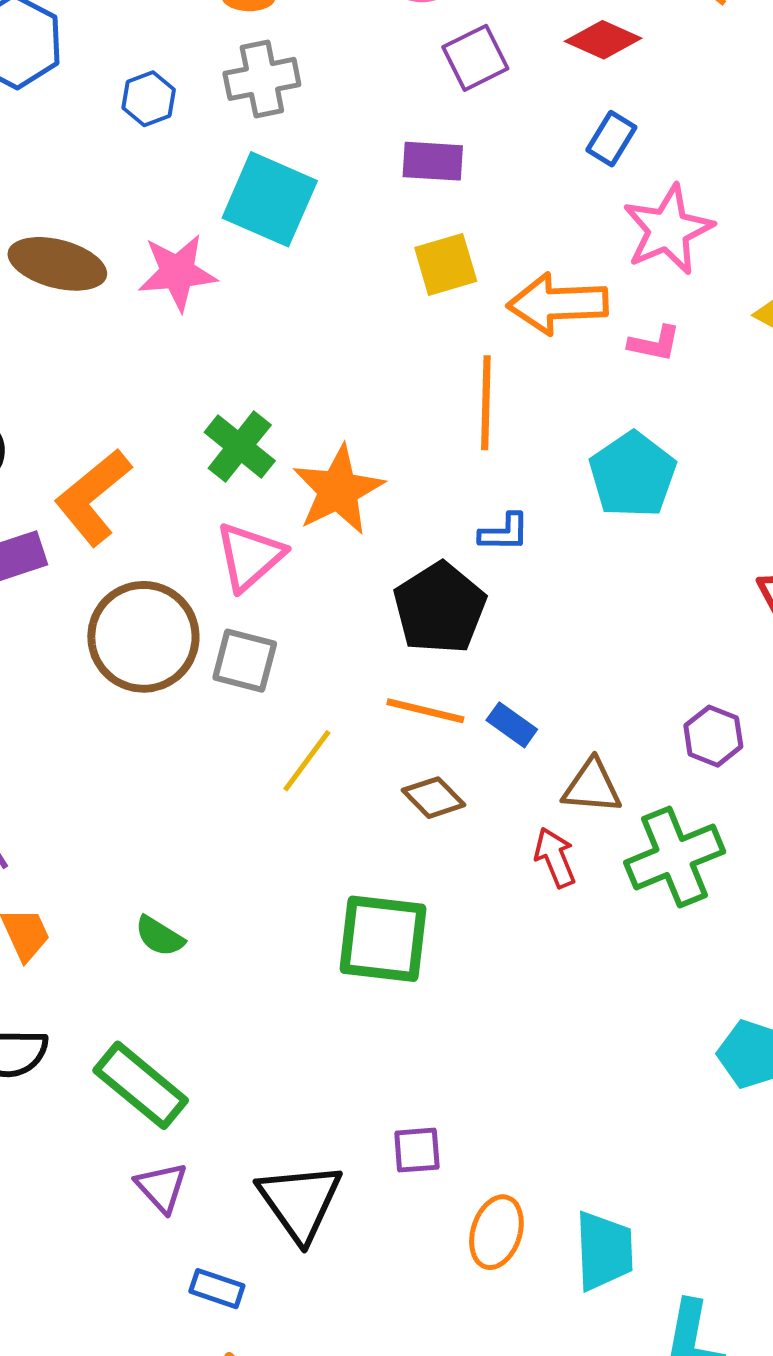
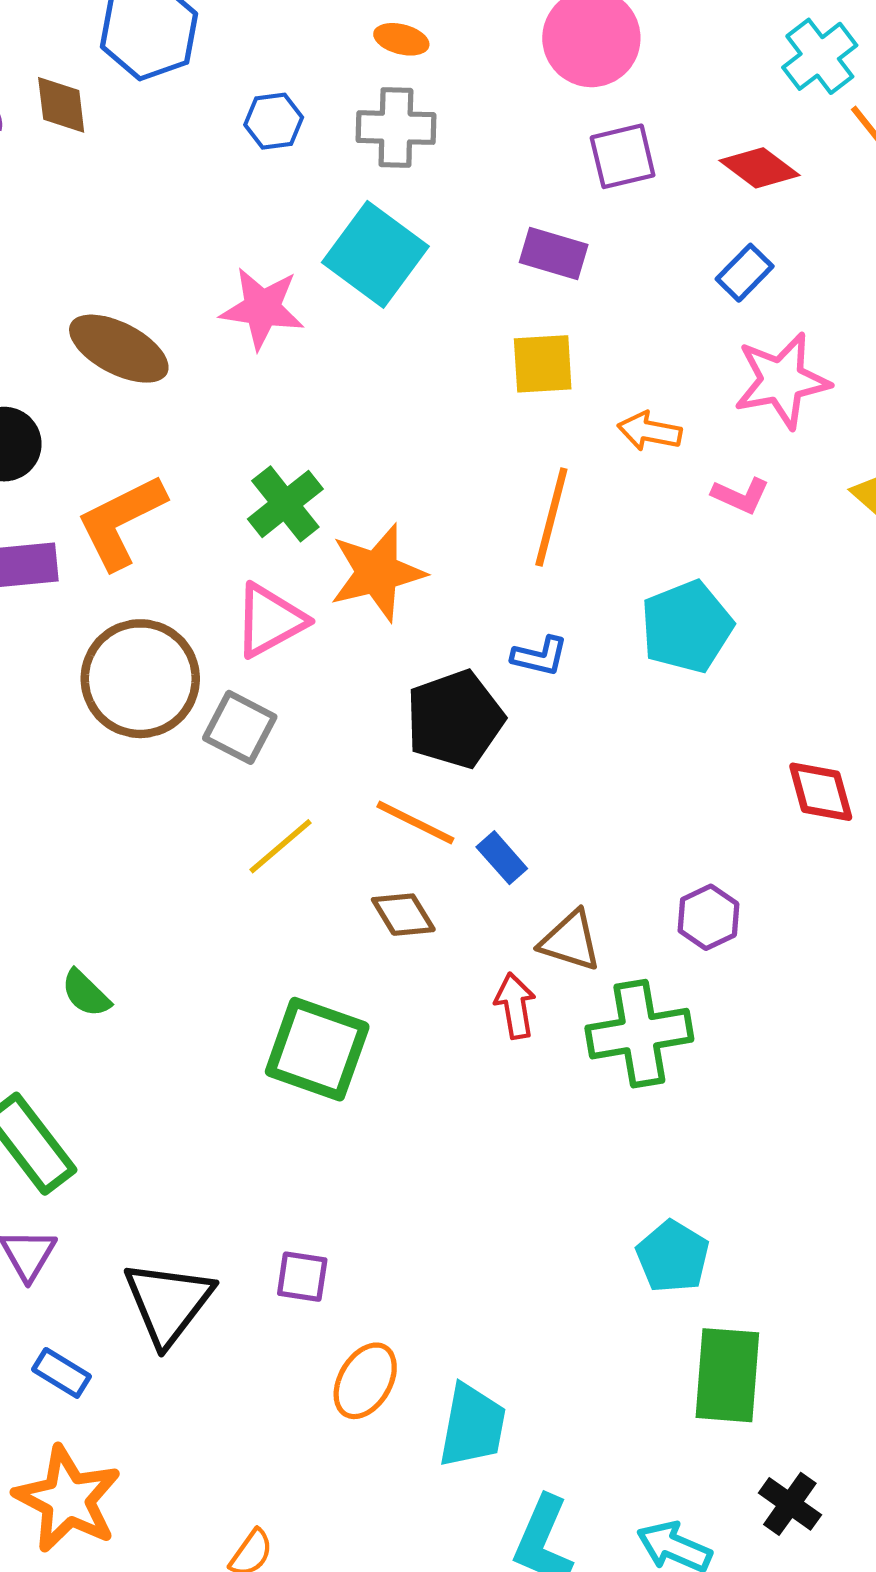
brown ellipse: (57, 264) -> (119, 349), moved
orange arrow: (558, 304) -> (650, 431), size x0.6

